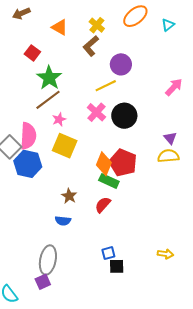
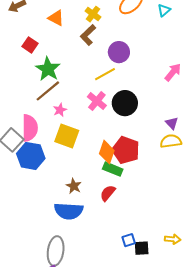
blue semicircle: (63, 221) -> (69, 211), size x1.8
blue square: (108, 253) -> (129, 240), moved
black square: (117, 266) -> (142, 248), moved

